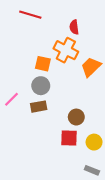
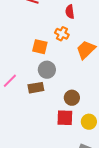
orange cross: (66, 50) -> (62, 34), size x0.6
gray circle: (41, 86) -> (47, 70), moved

